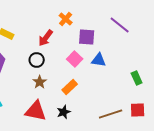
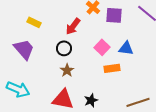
purple square: (87, 37) -> (114, 15), moved
orange rectangle: (70, 87) -> (112, 68), moved, turned 35

